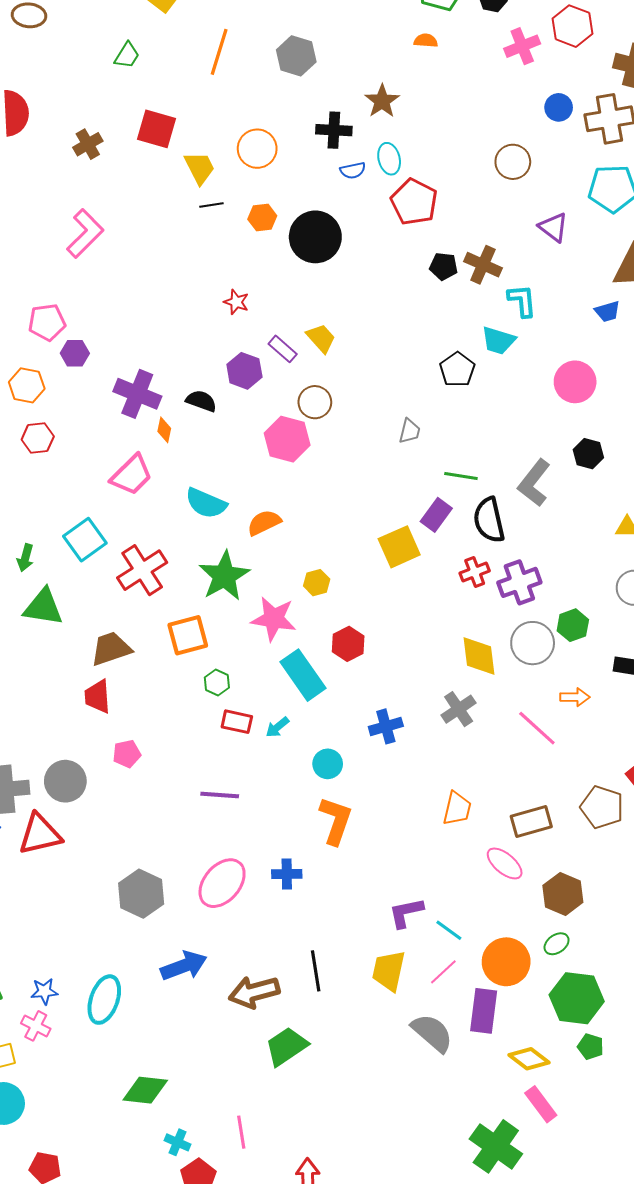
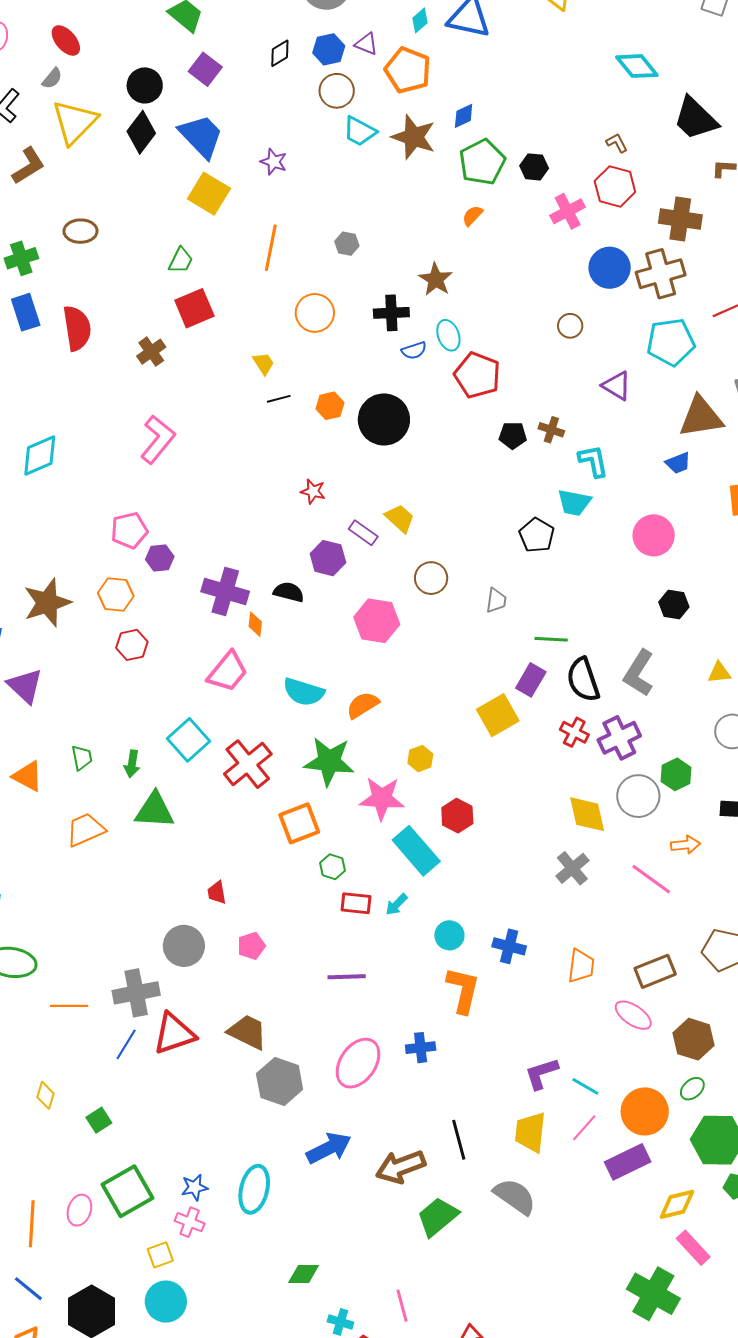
orange semicircle: (426, 41) -> (472, 216), turned -45
gray hexagon: (296, 56) -> (347, 244), size x0.6
blue circle: (559, 107) -> (610, 268), size x1.5
red square: (156, 129) -> (194, 308), moved, turned -33
orange circle: (257, 149) -> (315, 313), moved
brown circle: (513, 162) -> (570, 326), size x0.7
yellow trapezoid: (200, 168) -> (263, 363), size x0.7
brown cross: (483, 265) -> (551, 430), size x0.7
brown circle: (315, 402) -> (431, 578), moved
gray L-shape: (534, 483) -> (639, 673), moved
red cross: (475, 572) -> (574, 732), turned -36
green star: (224, 576) -> (329, 761), turned -30
brown trapezoid: (111, 649) -> (248, 1032), moved, turned 51
red trapezoid: (97, 697) -> (217, 893), size x0.7
blue cross: (386, 726) -> (509, 946), moved, turned 36
gray circle: (65, 781) -> (184, 946), moved
purple rectangle: (484, 1011) -> (628, 1162), turned 63
gray semicircle: (432, 1033) -> (515, 1196), moved
yellow diamond: (529, 1059) -> (677, 1204), turned -45
green diamond: (145, 1090) -> (304, 1274), size x0.7

